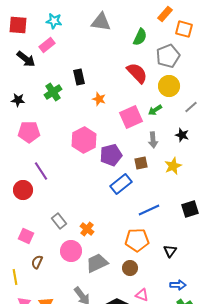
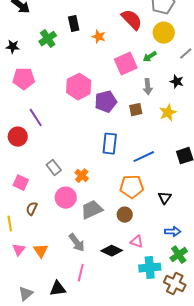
orange star: (99, 99) -> (99, 37), moved
blue rectangle: (121, 184) -> (110, 144), moved, turned -45

